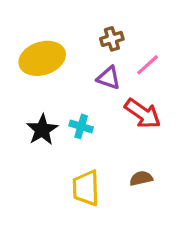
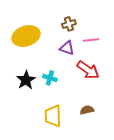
pink line: (148, 65) -> (91, 40), turned 35

